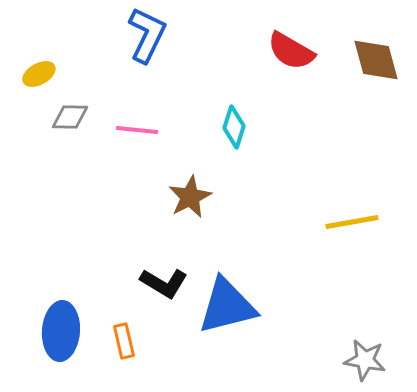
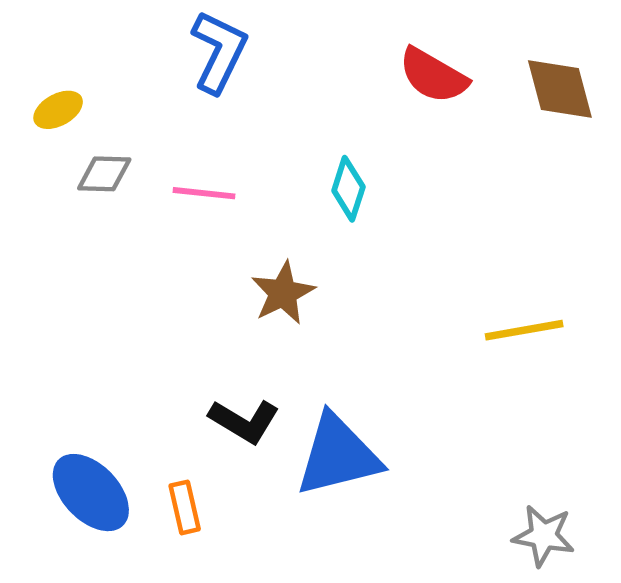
blue ellipse: (61, 331) -> (91, 493), turned -48

